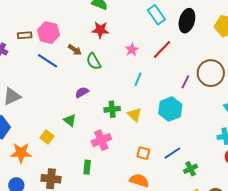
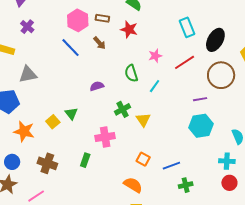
brown rectangle: (25, 35) -> (102, 18), moved
green semicircle: (94, 61) -> (131, 73), moved
brown circle: (211, 73) -> (221, 75), moved
purple line: (185, 82) -> (200, 99), turned 40
green cross: (112, 109) -> (123, 109), turned -35
cyan hexagon: (170, 109) -> (201, 126), moved
green triangle: (70, 120) -> (71, 113), moved

